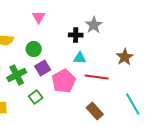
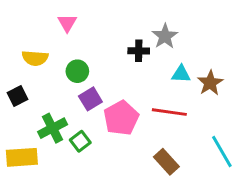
pink triangle: (39, 17) -> (67, 23), moved
cyan triangle: (80, 58) -> (181, 74), moved
green cross: (17, 75) -> (53, 128), moved

